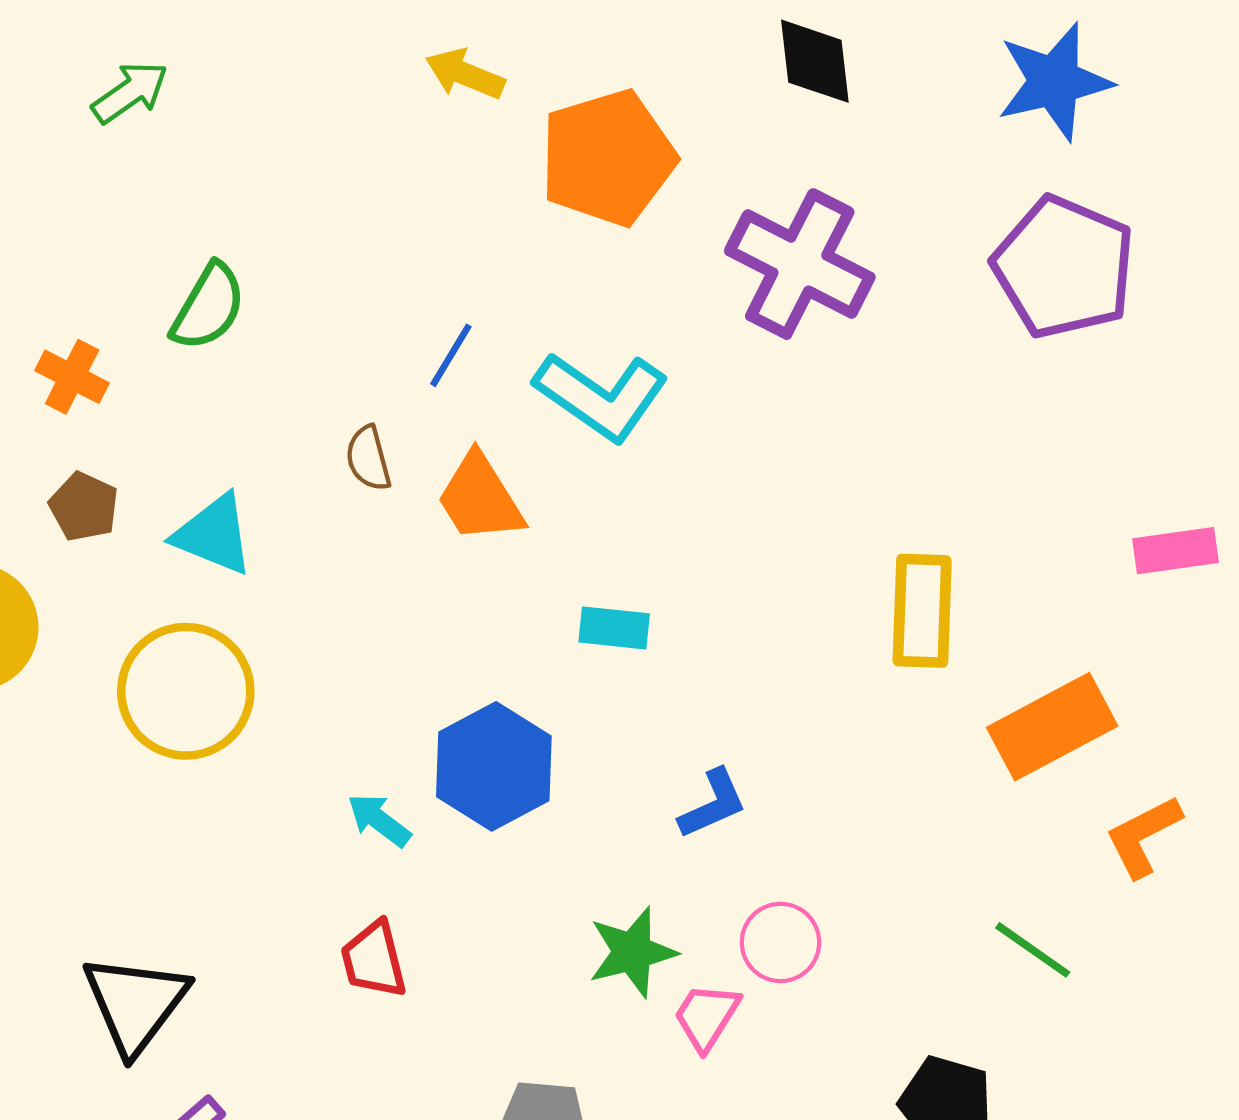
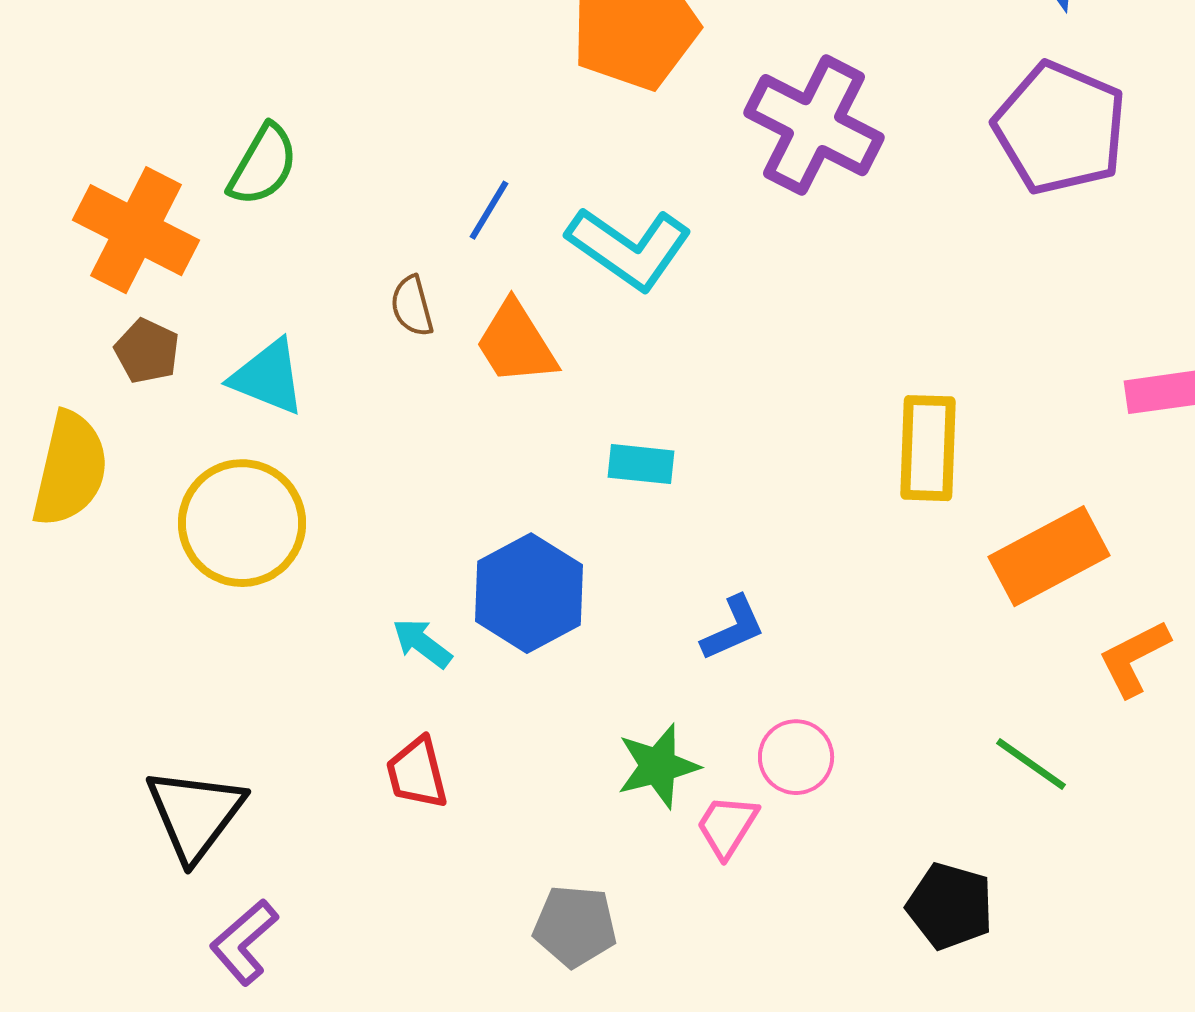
orange cross: (72, 377) -> (136, 230), size x1.8

